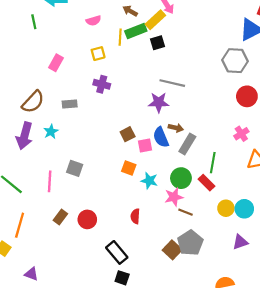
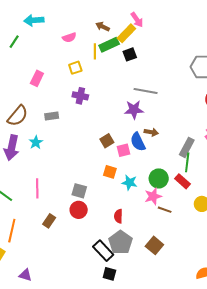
green line: (34, 22) -> (14, 42), turned 48
gray rectangle: (187, 144) -> (187, 147), moved
gray square: (75, 168) -> (79, 191), moved
red circle: (87, 219) -> (79, 210), moved
gray pentagon: (190, 243) -> (121, 242), moved

